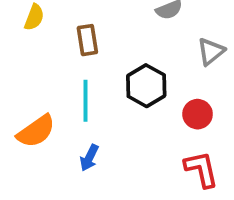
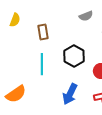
orange semicircle: (36, 131) -> (16, 94), moved
blue arrow: (89, 158) -> (70, 94), moved, size x1.5

